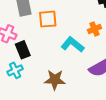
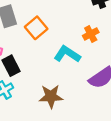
orange square: (48, 19) -> (36, 28), turned -30

